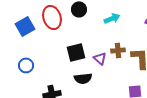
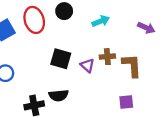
black square: (76, 52) -> (61, 59), turned 30
black semicircle: (83, 78) -> (59, 95), moved

